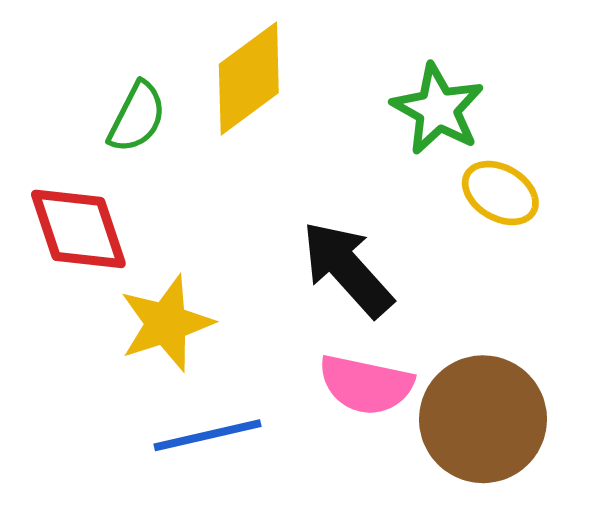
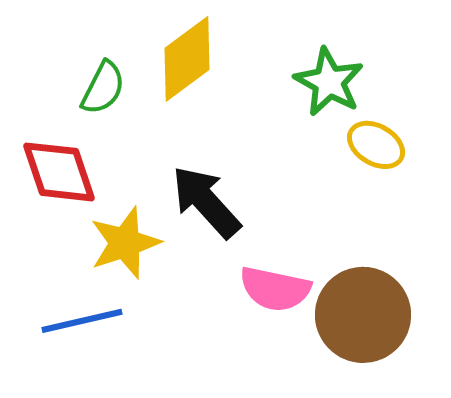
black arrow: (347, 269) -> (206, 202), moved
blue line: (208, 435) -> (82, 321), moved

